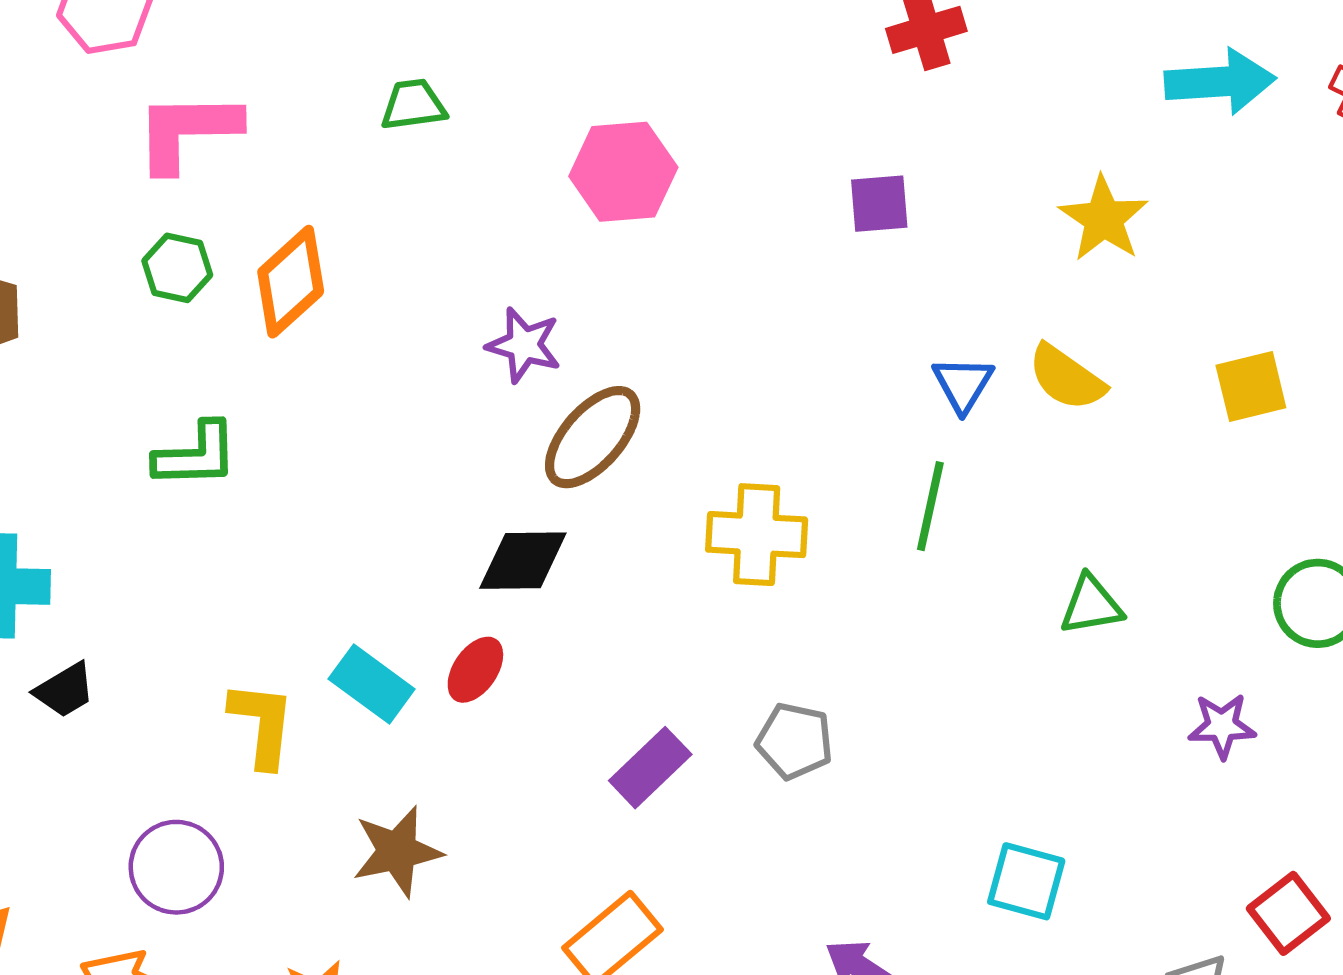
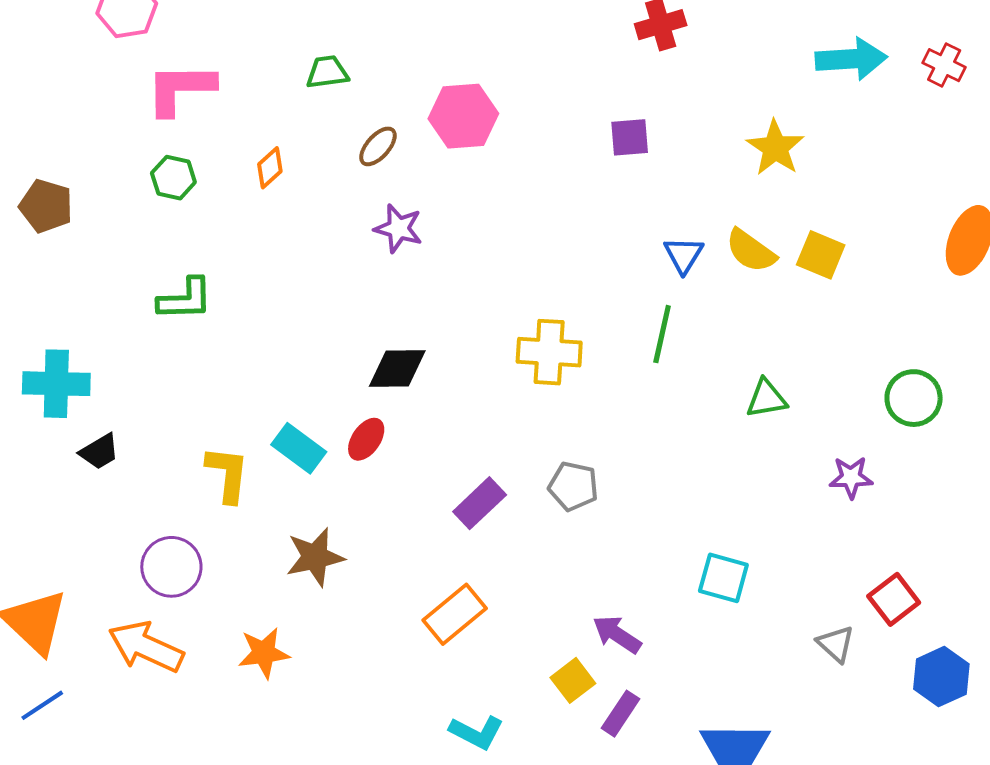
orange diamond: (291, 282) -> (270, 168), moved, size x0.6
yellow square: (1251, 387) -> (821, 255), moved, turned 36
brown ellipse: (593, 437) -> (378, 146), moved, size x0.6

